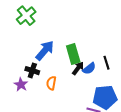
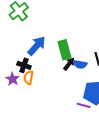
blue semicircle: (89, 68) -> (80, 64), turned 48
orange semicircle: (51, 83) -> (29, 78), moved

